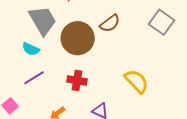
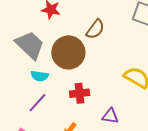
cyan semicircle: (31, 49) -> (40, 76), moved

